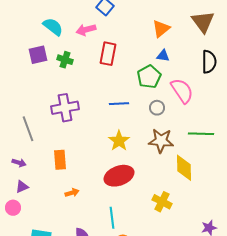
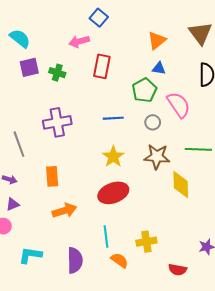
cyan semicircle: (53, 27) -> (20, 38), moved
orange arrow: (72, 193) -> (65, 211), size x1.6
yellow cross: (162, 202) -> (146, 242), moved, turned -36

